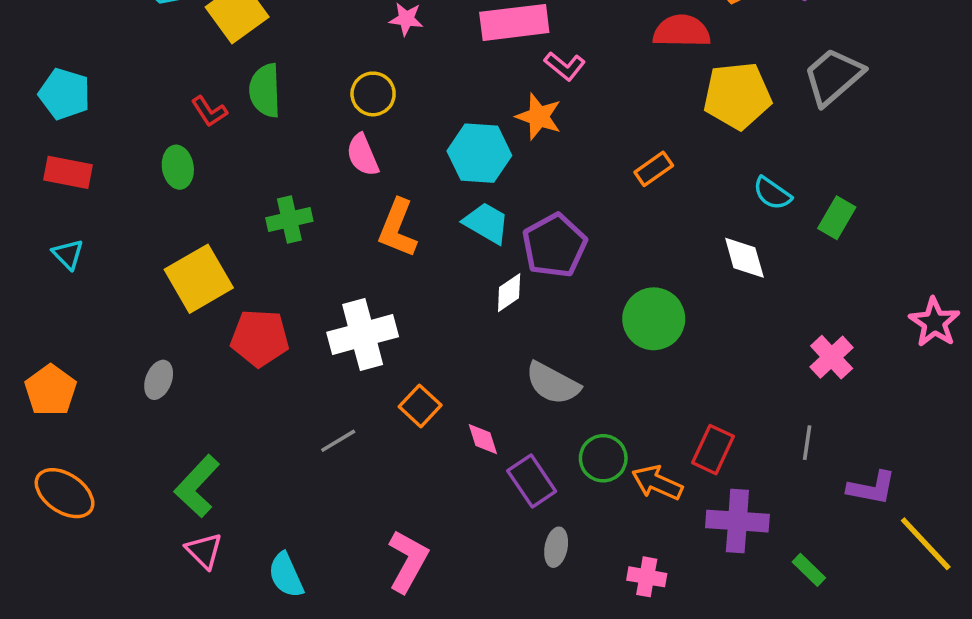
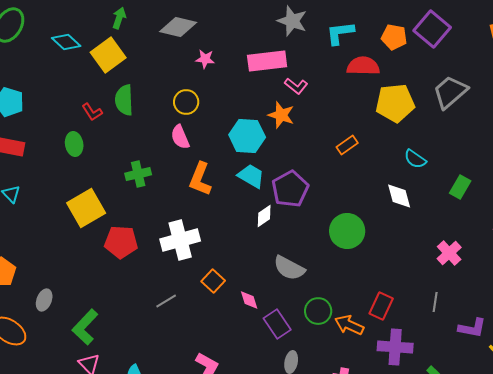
green rectangle: (837, 218) -> (460, 187), moved
gray ellipse: (159, 380) -> (44, 300), moved

